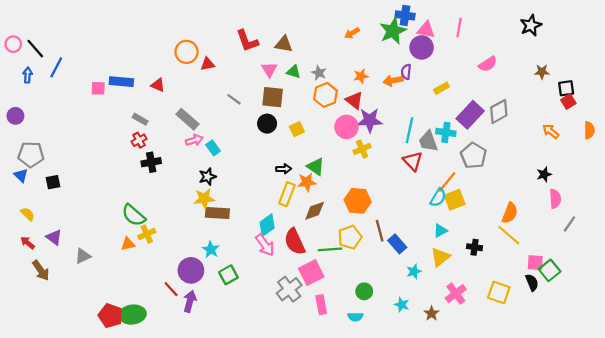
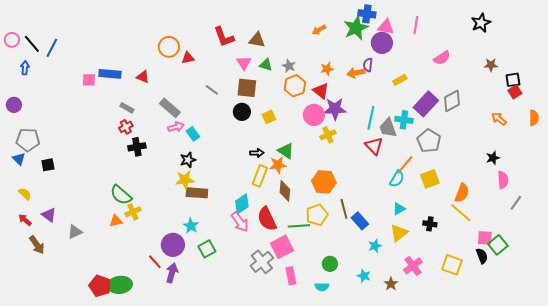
blue line: (56, 67) -> (52, 48), moved
yellow square: (455, 200) -> (430, 179), moved
brown diamond: (315, 211) -> (285, 191), turned -65

